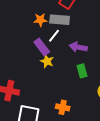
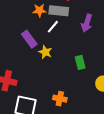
purple rectangle: (42, 47) -> (29, 39), moved
purple arrow: (78, 47) -> (87, 23), moved, turned -84

